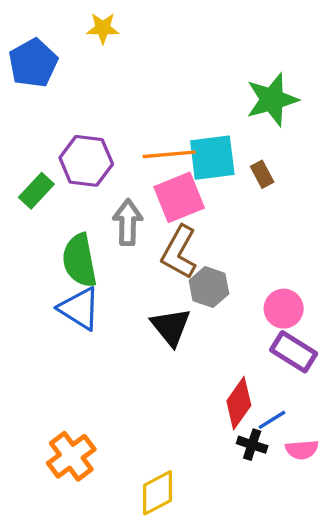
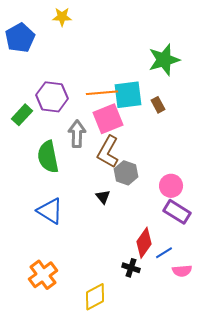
blue triangle: (80, 309) -> (50, 211), moved
black triangle: (171, 327) -> (103, 197), size x0.6
black cross: (252, 445) -> (131, 268), moved

